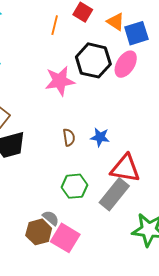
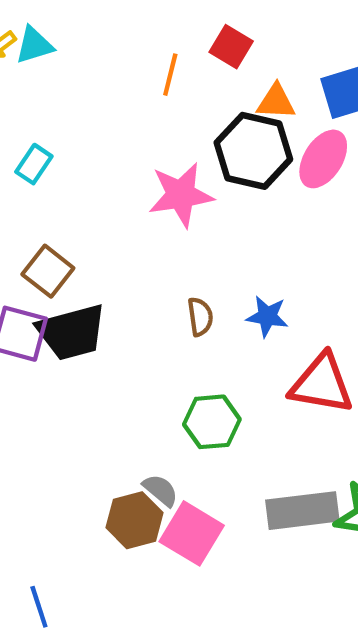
orange triangle: (116, 22) -> (276, 102), moved, turned -30
gray rectangle: (114, 194) -> (302, 511), moved, turned 44

